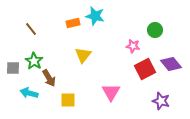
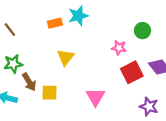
cyan star: (95, 16) -> (78, 16), turned -30
green star: (34, 61) -> (13, 64), turned 30
yellow square: (68, 100) -> (49, 93), moved

